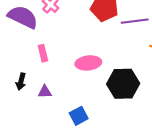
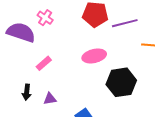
pink rectangle: (43, 53) -> (44, 63), turned 70
pink ellipse: (88, 63) -> (94, 56), moved

